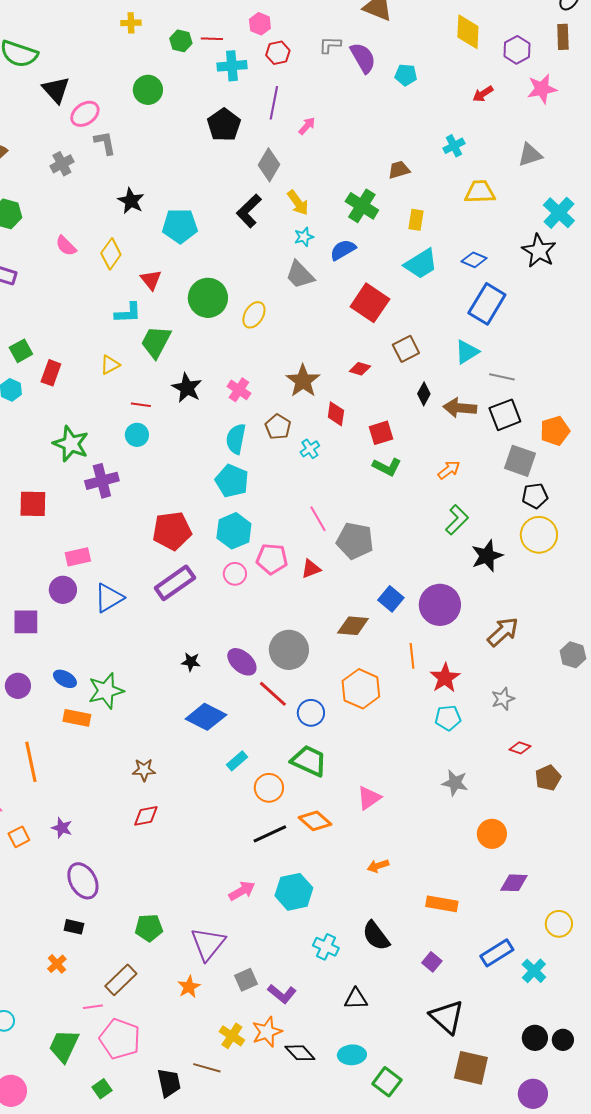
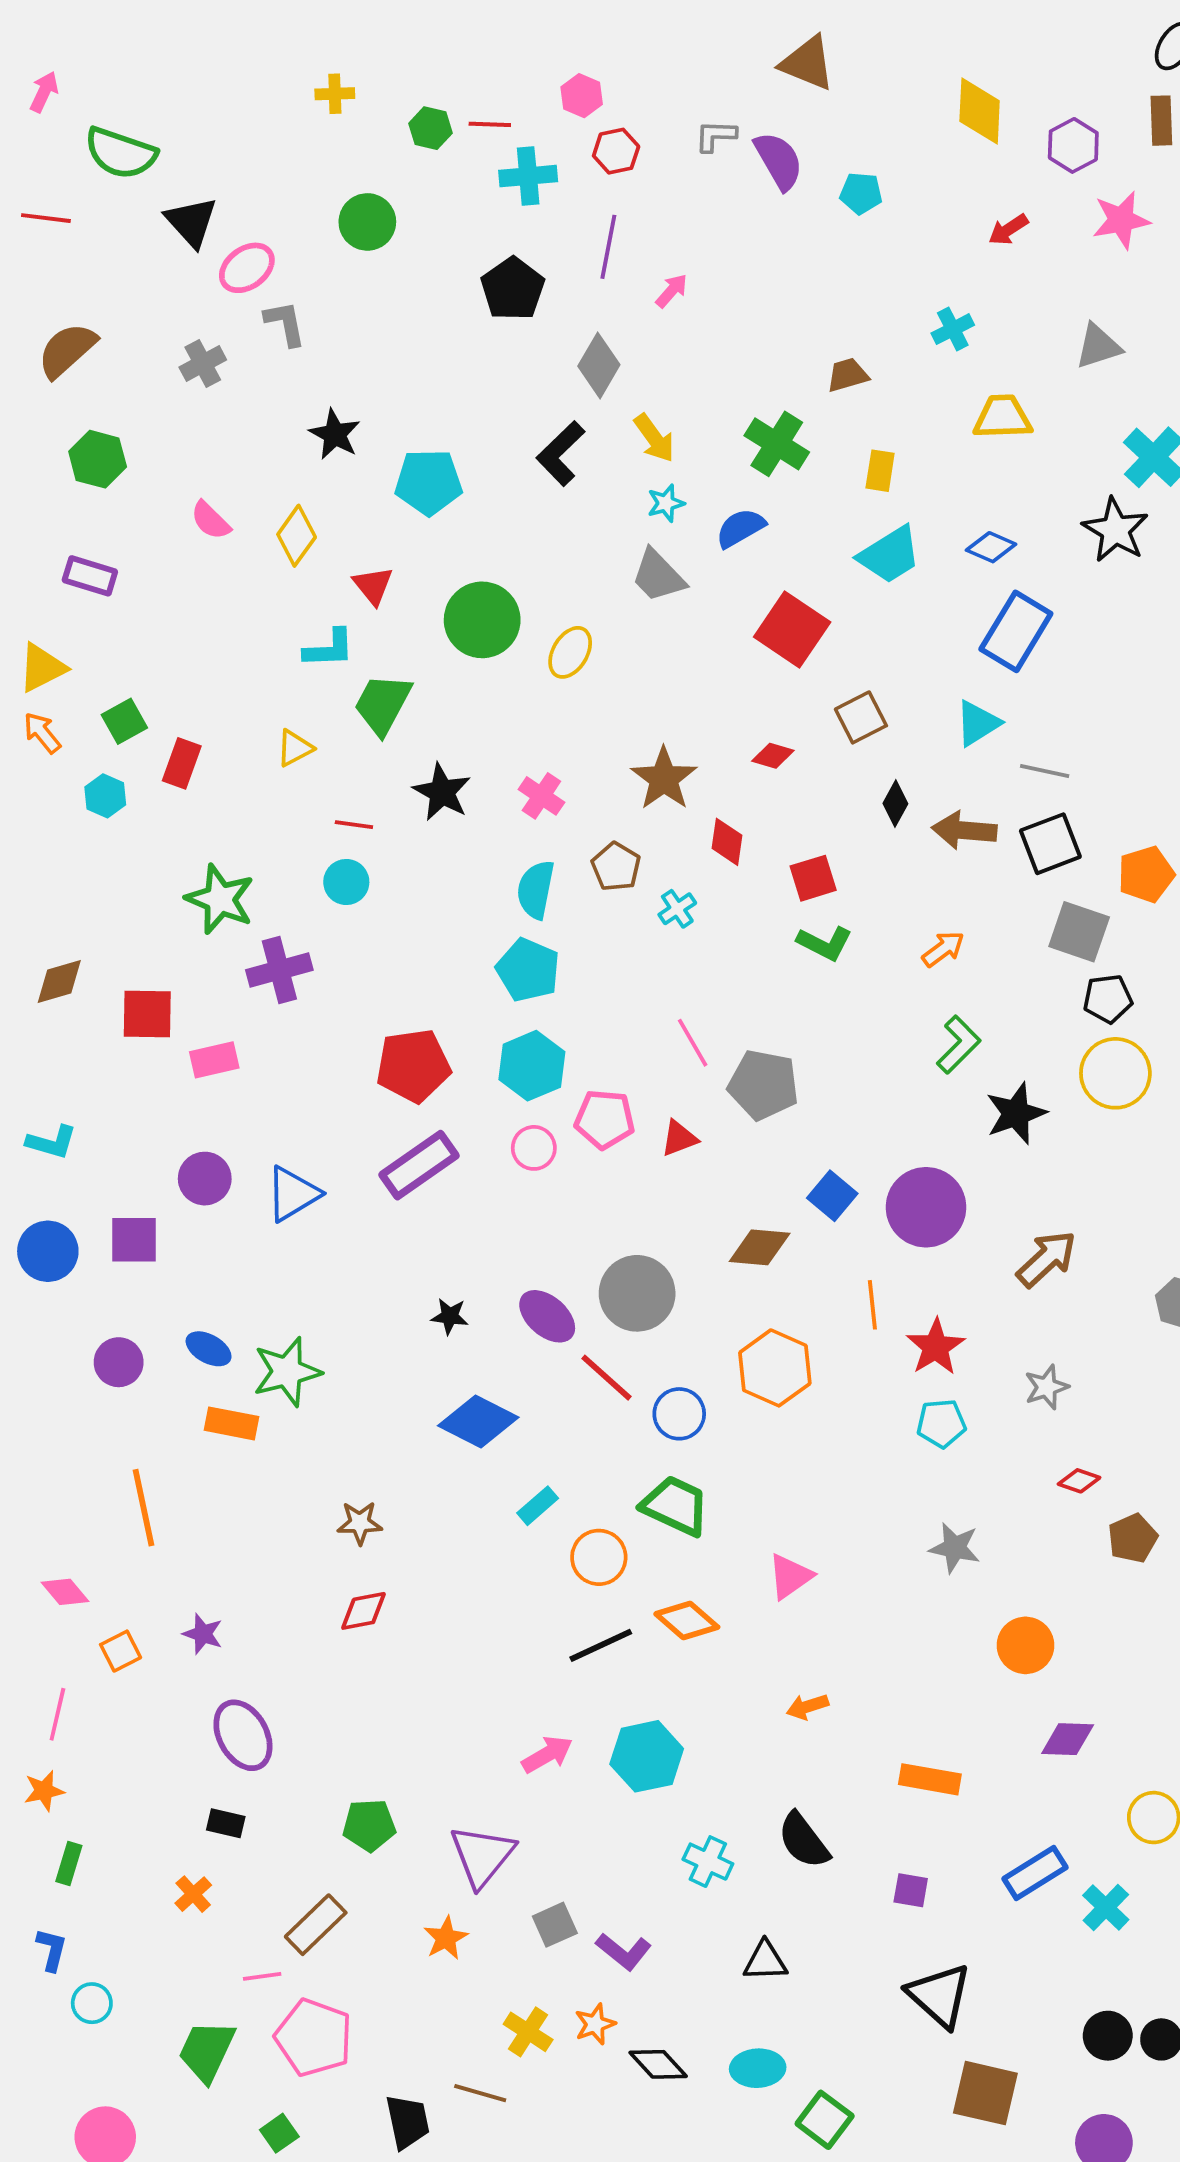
pink rectangle: (78, 557) -> (214, 1060), moved
purple square: (432, 962) -> (911, 1890), turned -30
orange star: (267, 1032) -> (595, 2024), size x0.7

